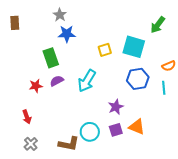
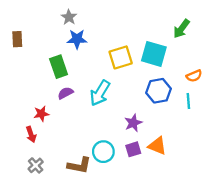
brown rectangle: (15, 23) -> (17, 39), moved
yellow square: (105, 50) -> (121, 57), size x1.5
red star: (36, 86) -> (41, 114), moved

